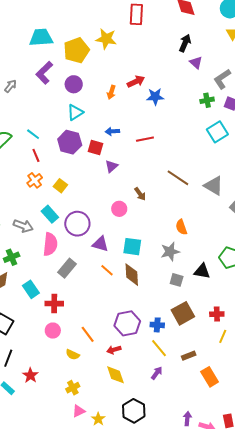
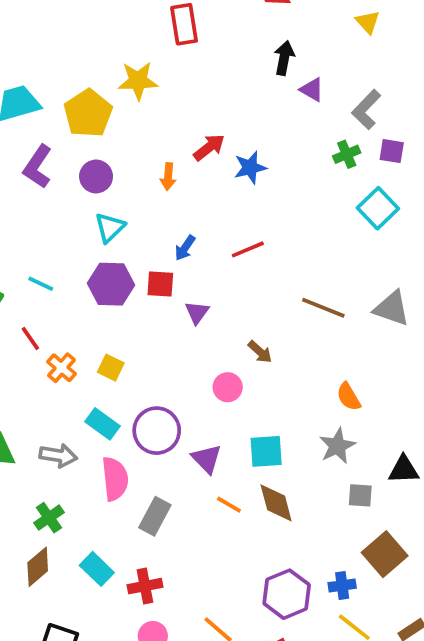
blue arrow: (112, 131) -> (185, 248), turned -40
red line: (36, 155) -> (30, 338), moved
purple triangle: (100, 244) -> (207, 459), turned 42

